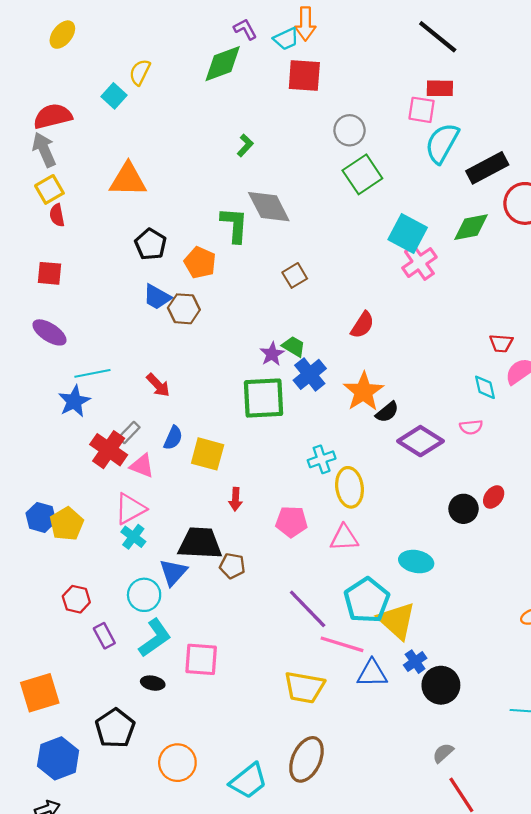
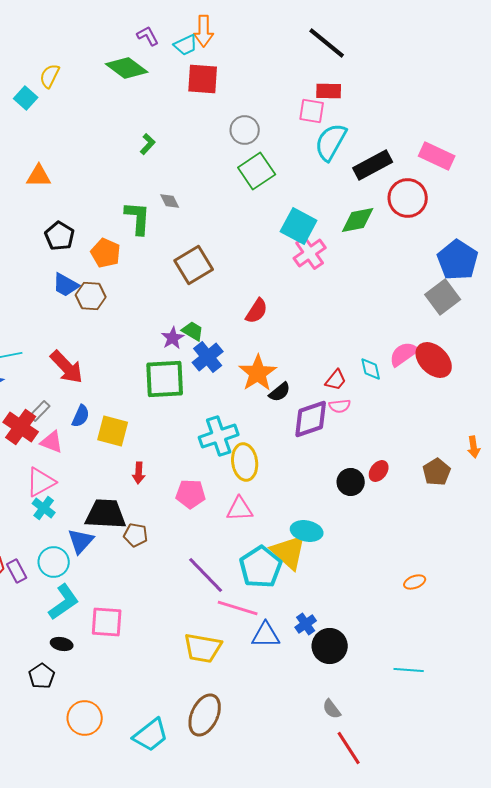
green diamond: (223, 64) -> (127, 68), turned 57
orange triangle: (128, 180) -> (39, 176), size x0.7
gray diamond: (269, 207) -> (170, 201), size x0.5
brown square: (295, 275) -> (194, 265), size x1.6
red trapezoid: (501, 343) -> (336, 380), moved, turned -55
red arrow: (158, 385) -> (67, 367), size x1.5
pink semicircle: (471, 427) -> (340, 406), moved
purple diamond: (420, 441) -> (311, 419), turned -51
cyan cross: (322, 459) -> (219, 436), size x1.5
yellow triangle: (397, 621) -> (289, 552), moved
purple rectangle: (104, 636) -> (17, 571), moved
black pentagon: (115, 728) -> (42, 676), moved, size x0.7
gray semicircle: (443, 753) -> (332, 709), turned -85

